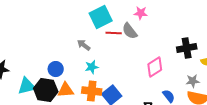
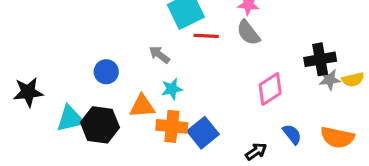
gray semicircle: (130, 31) -> (248, 33), moved
blue circle: (56, 69) -> (106, 72), moved
gray star: (193, 81) -> (330, 80), moved
orange triangle: (66, 90) -> (142, 106), moved

